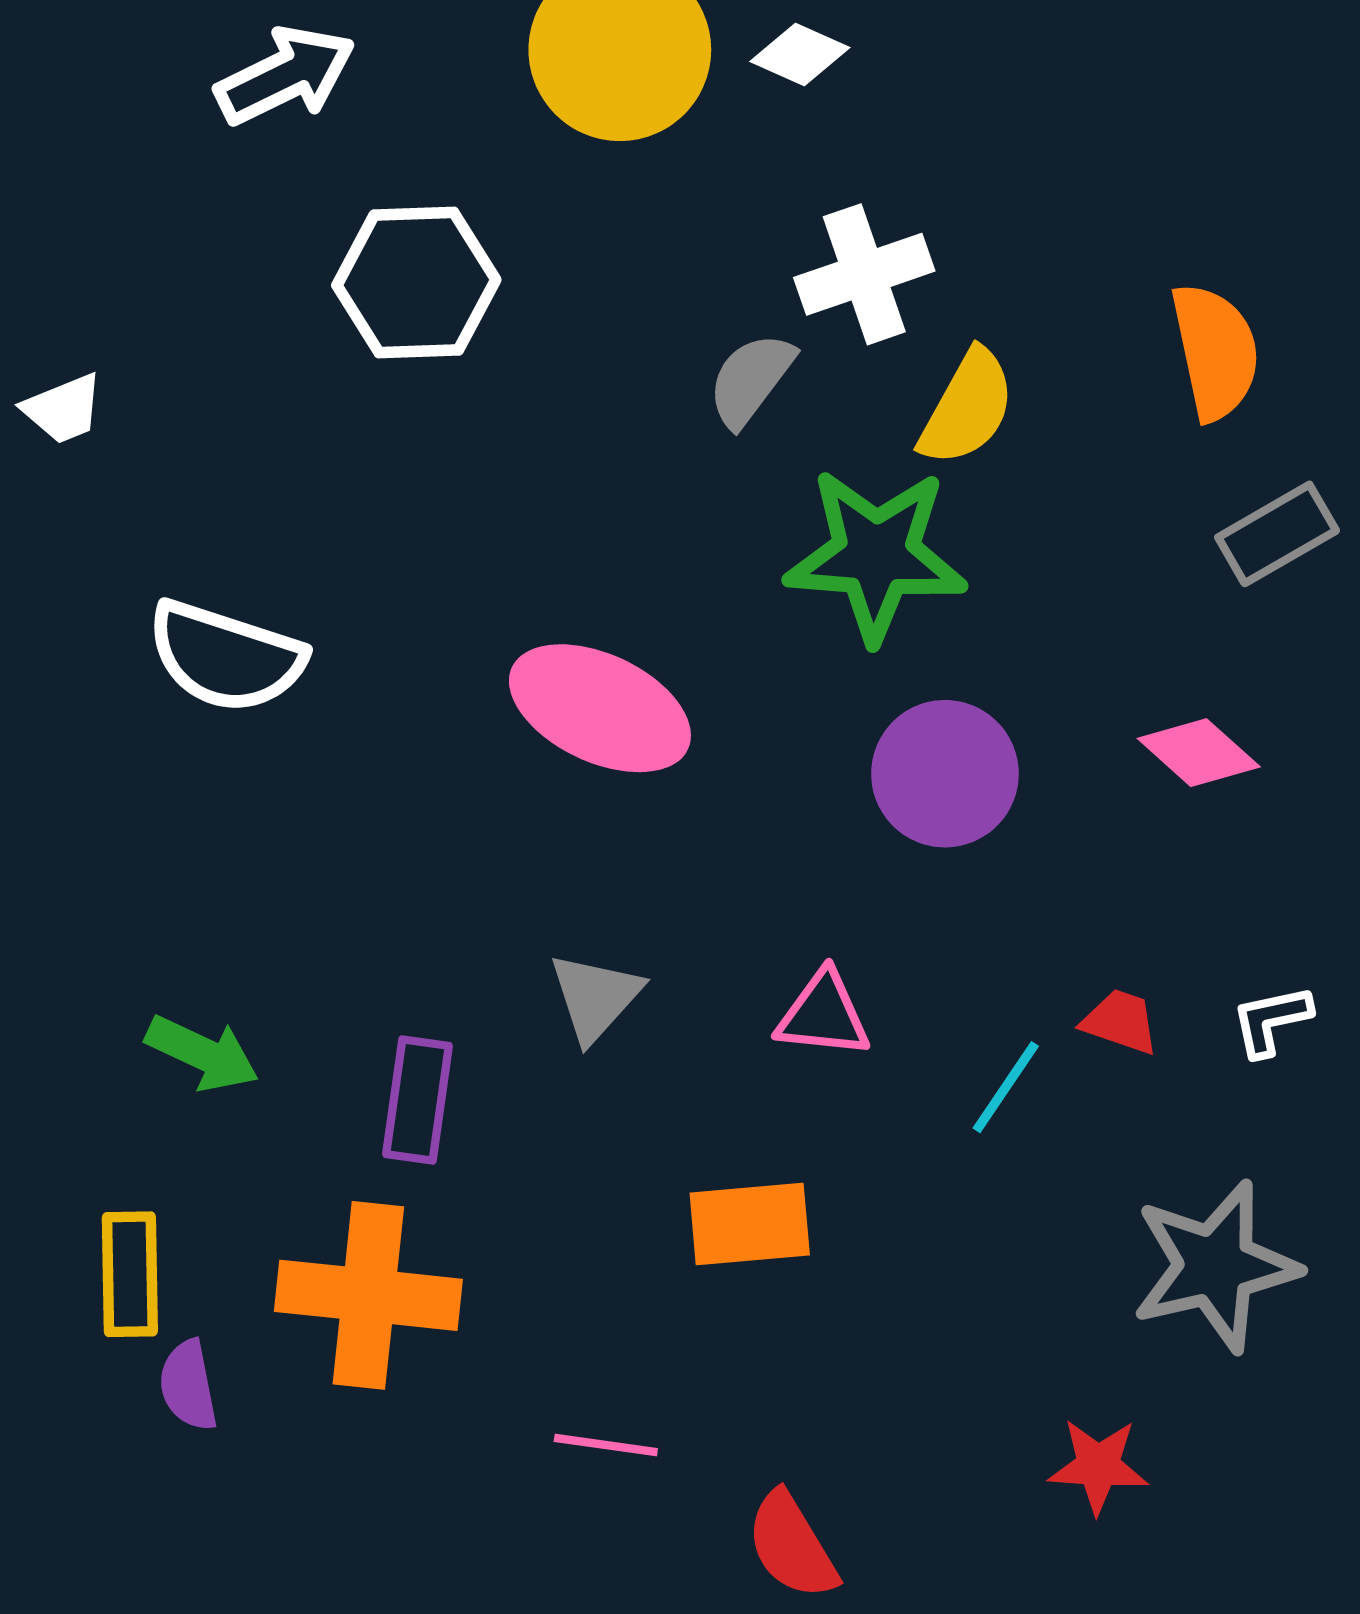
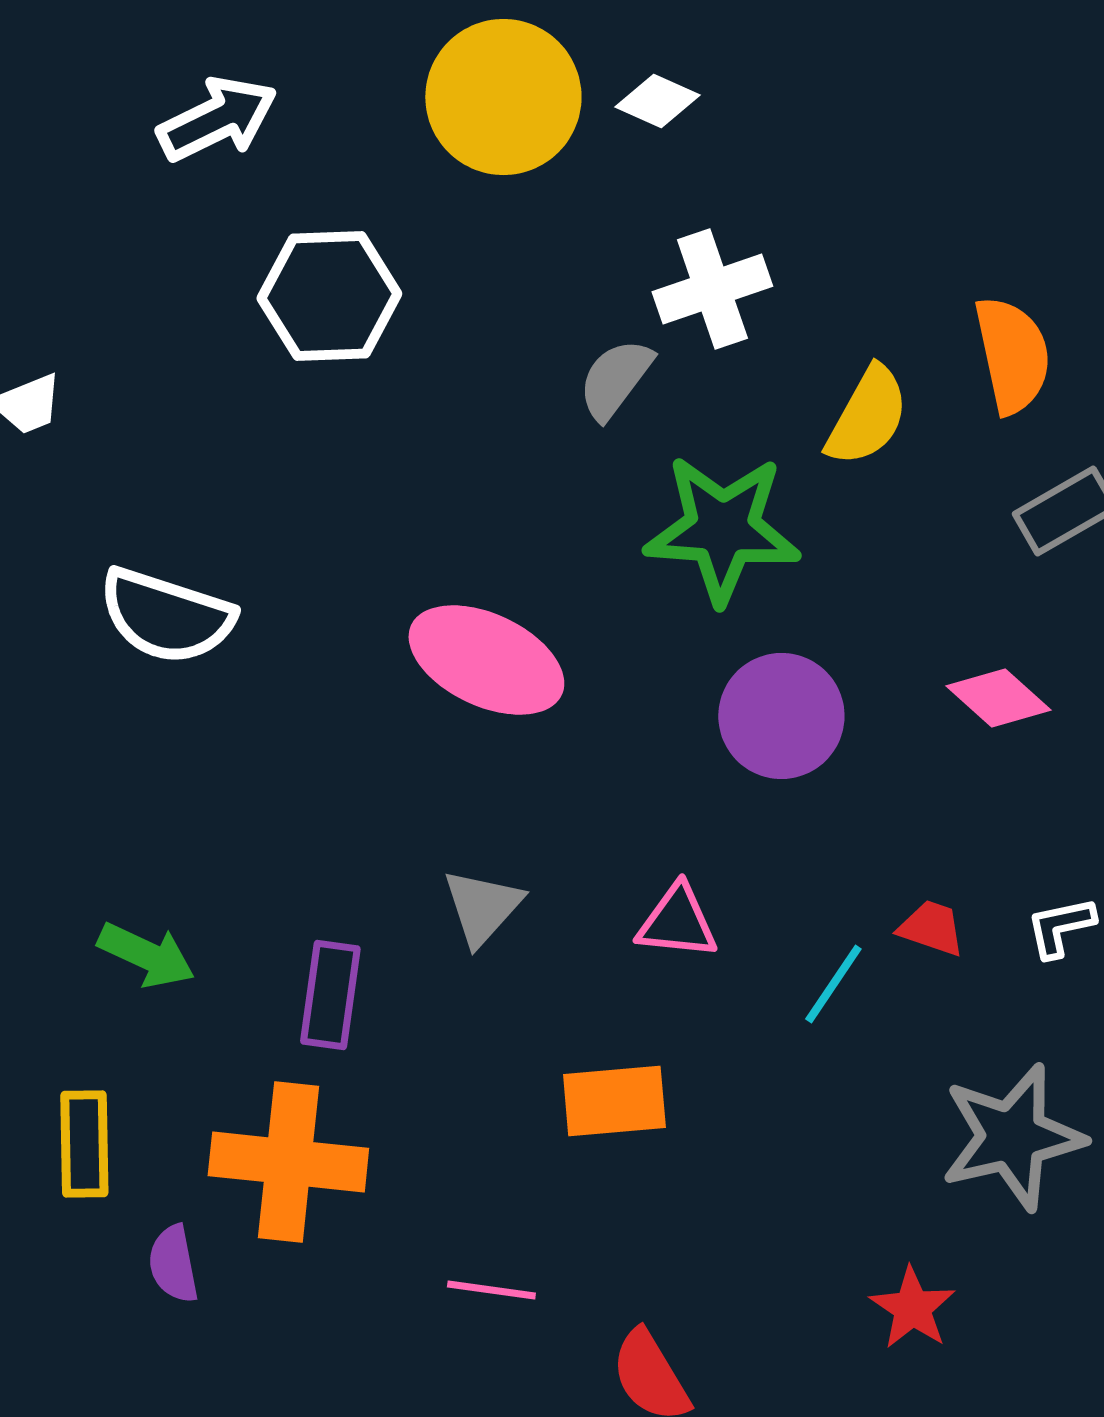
yellow semicircle: (967, 408) -> (867, 416), moved
purple semicircle: (188, 1385) -> (173, 1264), moved
red star: (1098, 1466) -> (912, 1308), turned 30

